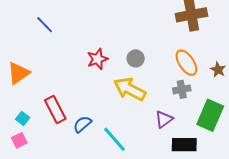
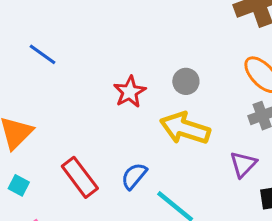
cyan square: (23, 118) -> (19, 185), moved
blue semicircle: (82, 124) -> (134, 176), moved

